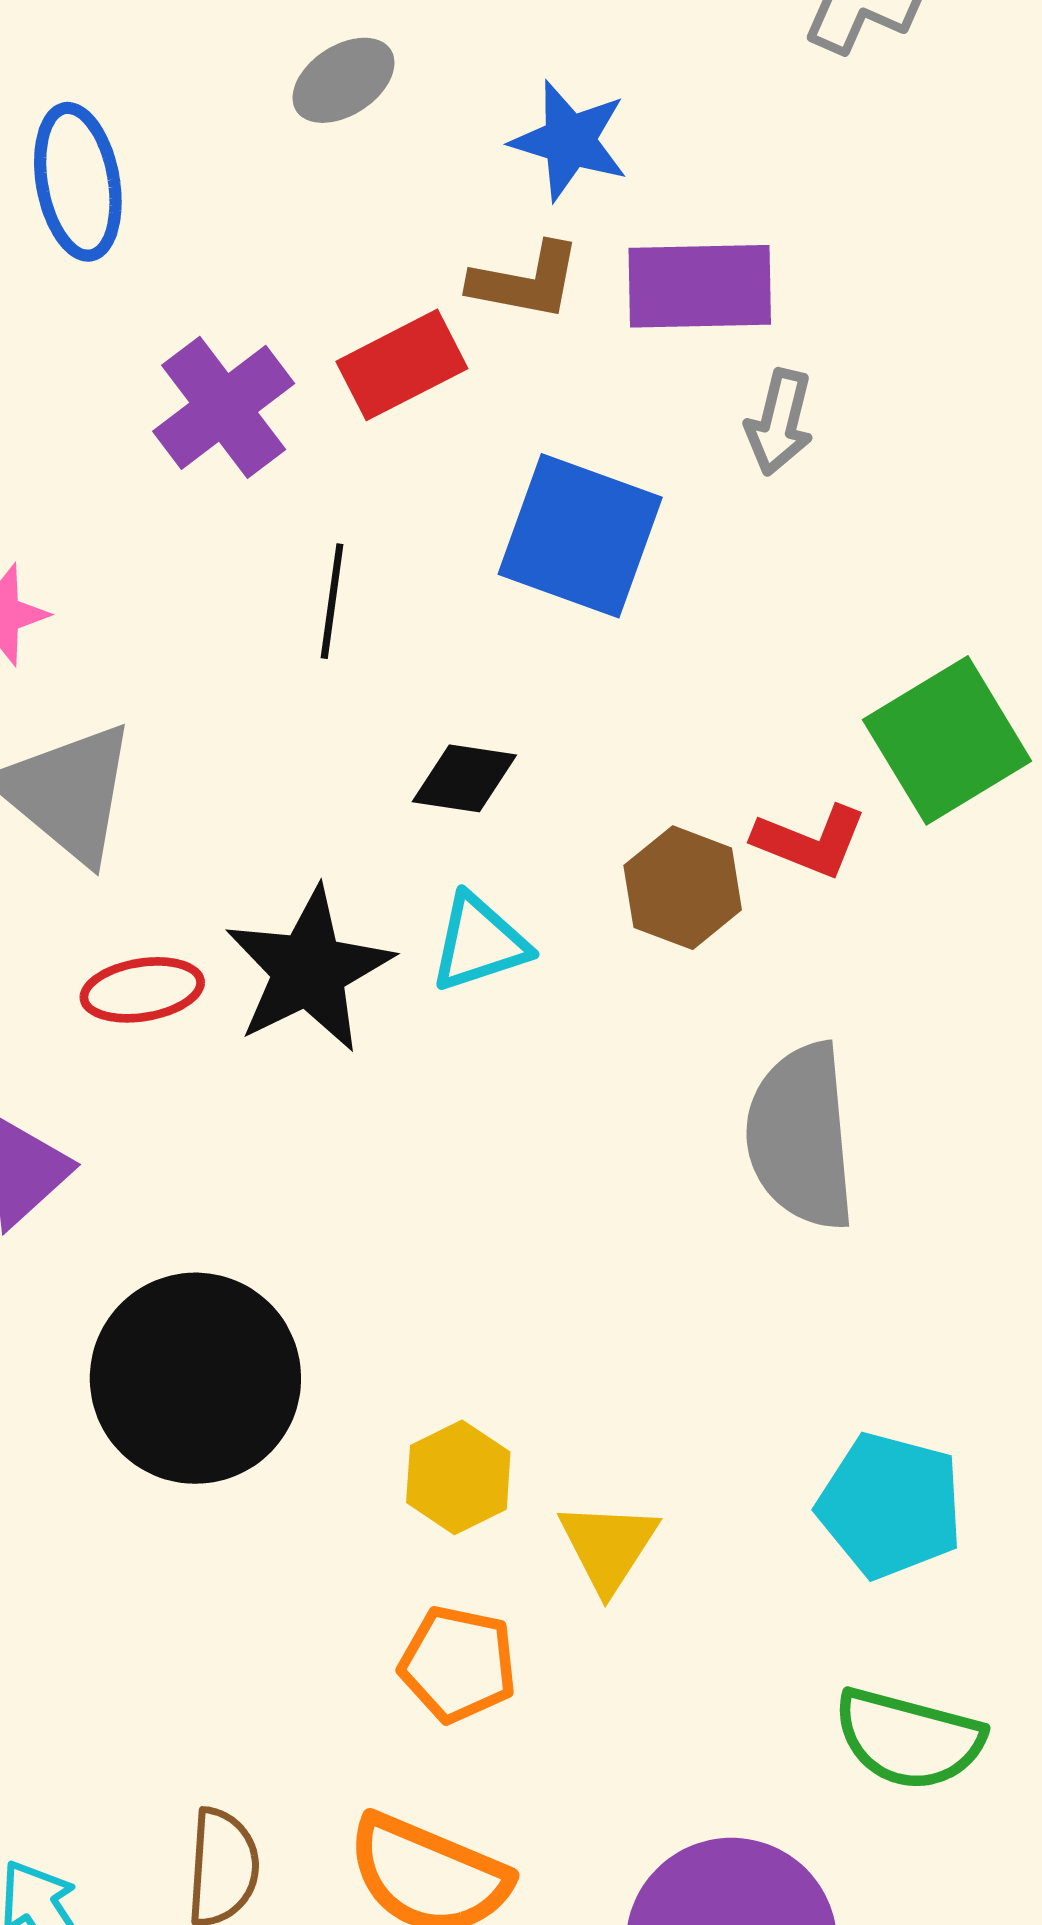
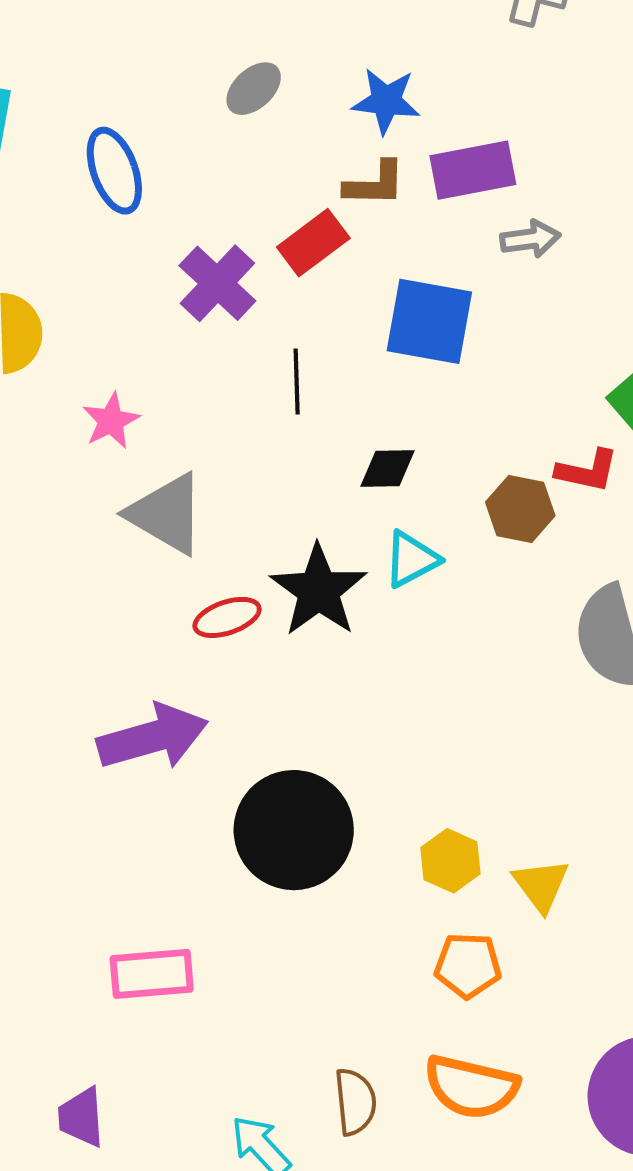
gray arrow: (779, 422) -> (530, 239), turned -102

